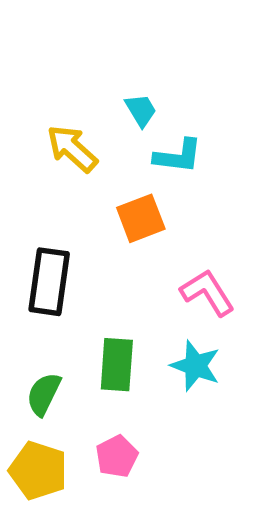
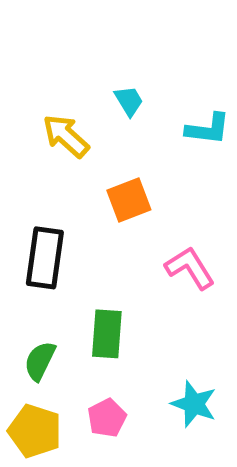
cyan L-shape: (178, 156) -> (208, 129), moved
cyan star: (195, 366) -> (194, 404), moved

